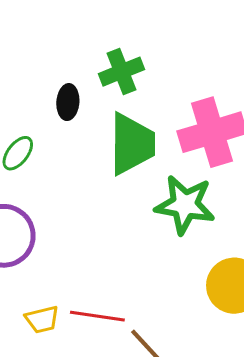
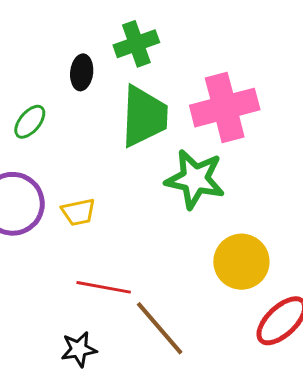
yellow trapezoid: (42, 319) -> (78, 212), moved

